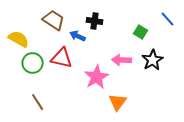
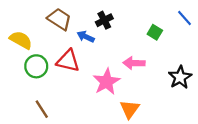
black cross: (95, 21) -> (104, 20), turned -35
black star: (153, 60) -> (180, 77), moved

